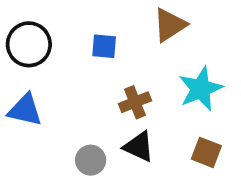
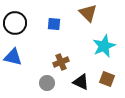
brown triangle: (170, 25) -> (88, 13), turned -42
brown cross: (135, 102) -> (61, 62), moved
black triangle: (139, 147) -> (81, 82), moved

